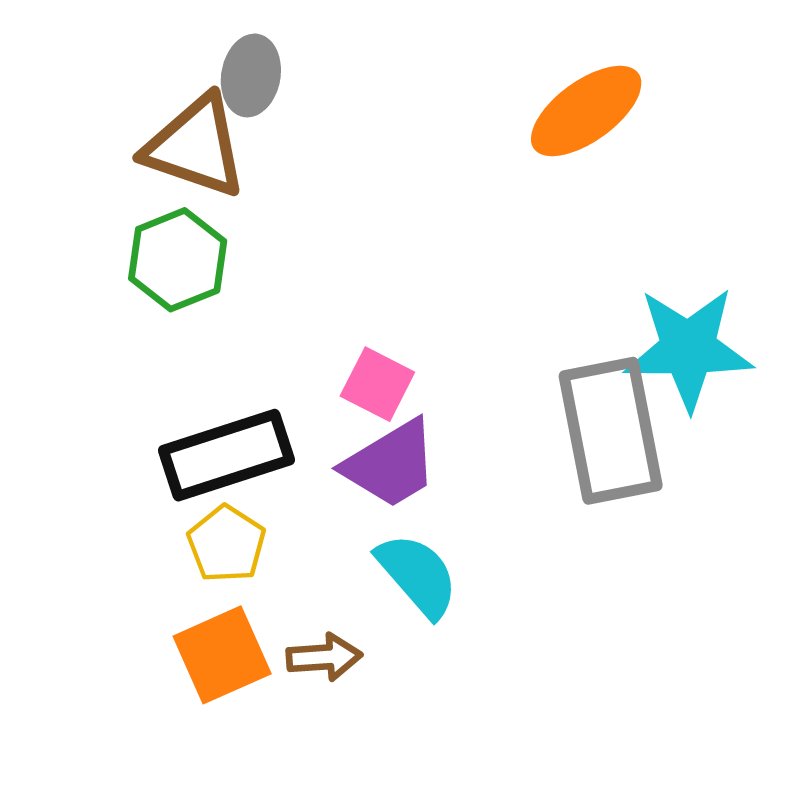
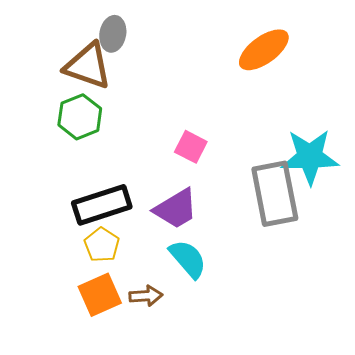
pink square: (377, 384) -> (191, 147), moved

